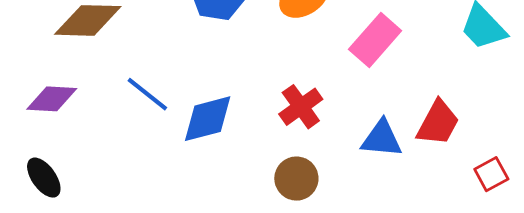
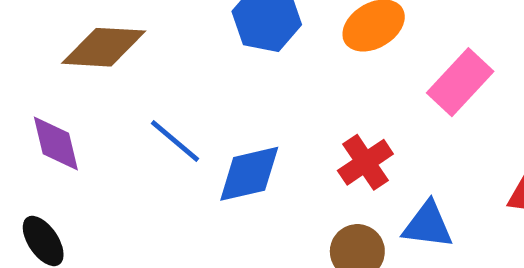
purple diamond: (52, 99) -> (56, 143), turned 72
blue triangle: (382, 139) -> (428, 225), moved

